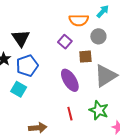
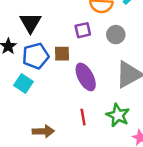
gray circle: (98, 36) -> (116, 35), moved
purple square: (65, 42) -> (83, 30), turned 32
brown square: (85, 57) -> (62, 54), moved

